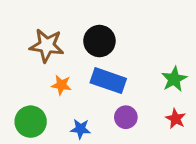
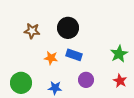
brown star: (47, 45) -> (32, 31), size x0.7
blue rectangle: (108, 81) -> (74, 55), size x0.7
orange star: (61, 85) -> (51, 58), moved

